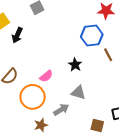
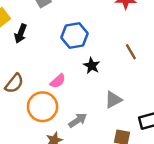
blue hexagon: (92, 36) -> (74, 36), moved
gray triangle: (78, 92) -> (113, 100), moved, turned -42

